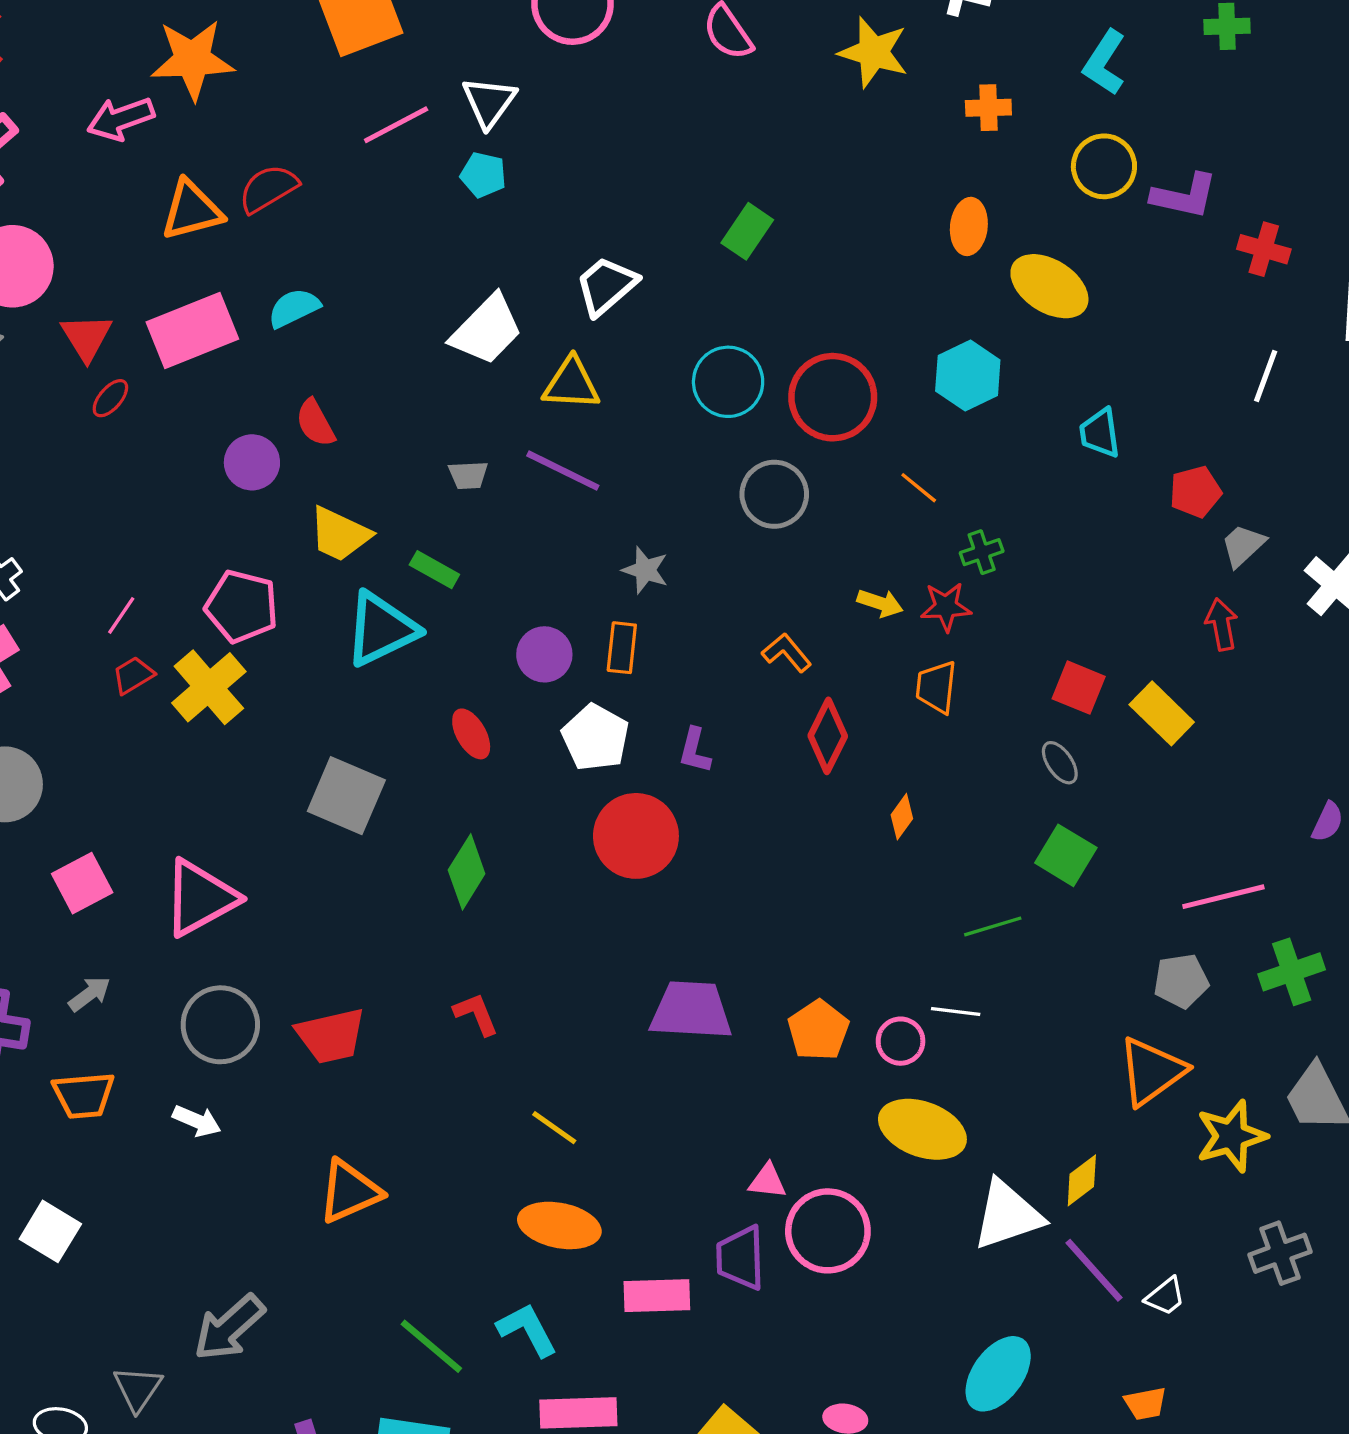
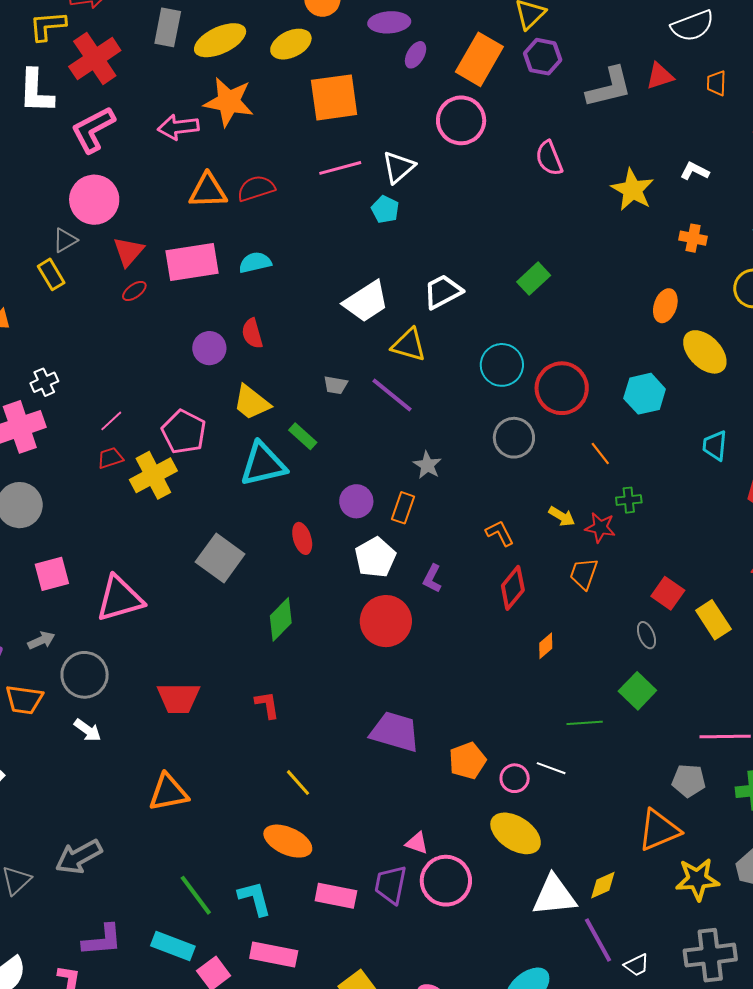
gray circle: (220, 1025) -> (85, 675), moved
gray cross: (1280, 1253) -> (710, 955), size x1.4

